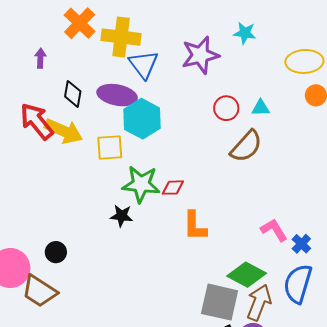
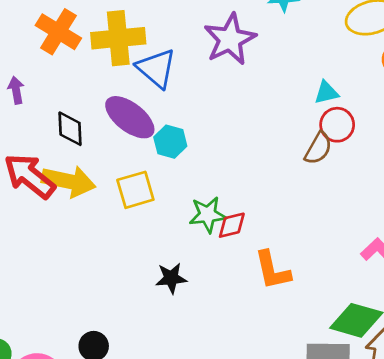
purple ellipse: (117, 95) -> (130, 117), turned 39
red circle: (226, 108) -> (337, 125), moved
cyan hexagon: (142, 119) -> (170, 142), size x0.6
brown semicircle: (246, 146) -> (318, 148), size x0.7
green star: (141, 184) -> (208, 215), moved, size x0.7

